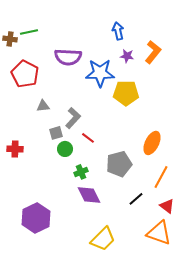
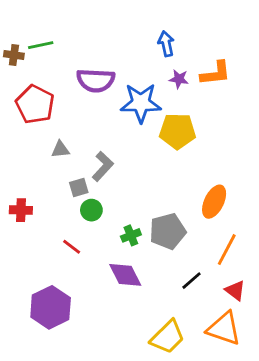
orange L-shape: (153, 52) -> (216, 73), turned 45
red line: (88, 138) -> (72, 247), moved
green cross: (81, 172) -> (131, 235), moved
yellow trapezoid: (103, 239) -> (168, 337), moved

